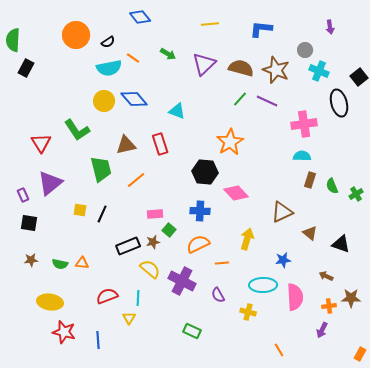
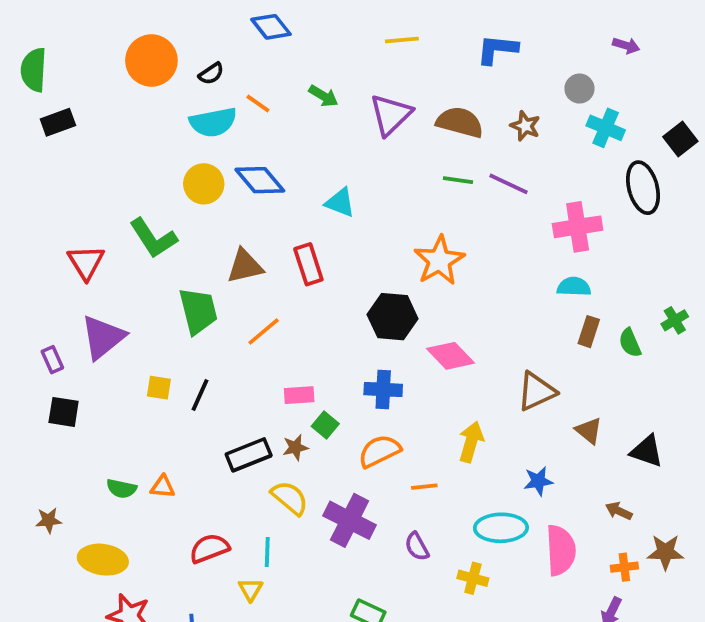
purple arrow: (330, 27) -> (626, 46), turned -64
black rectangle: (26, 68) -> (58, 122), turned 42
brown star: (276, 70) -> (525, 126), size x0.6
green line: (240, 99) -> (458, 180), turned 56
green cross: (356, 194) -> (675, 320), moved
brown star: (31, 260) -> (49, 520), moved

